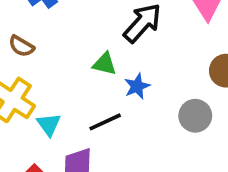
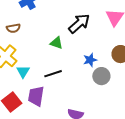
brown semicircle: (21, 46) -> (13, 28), turned -48
blue star: (137, 86) -> (90, 60), moved

